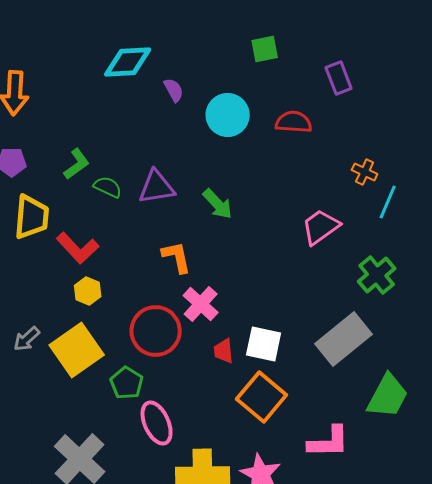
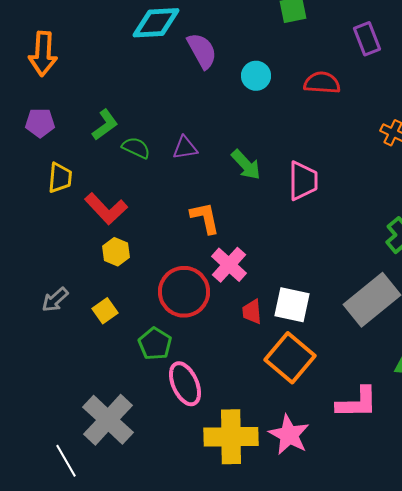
purple semicircle: (174, 90) -> (202, 51), size x1.5
cyan circle: (228, 115) -> (256, 76), size x0.7
purple triangle: (157, 187) -> (185, 148), size x0.7
yellow trapezoid: (32, 217) -> (60, 178), size x0.7
pink trapezoid: (321, 227) -> (303, 181), moved, turned 126
yellow square: (77, 350) -> (105, 311), size x0.5

